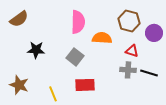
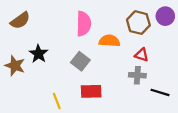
purple circle: (154, 33) -> (165, 16), moved
black star: (36, 50) -> (38, 54), turned 30
black line: (149, 73) -> (160, 92), moved
brown star: (19, 85) -> (15, 66), moved

